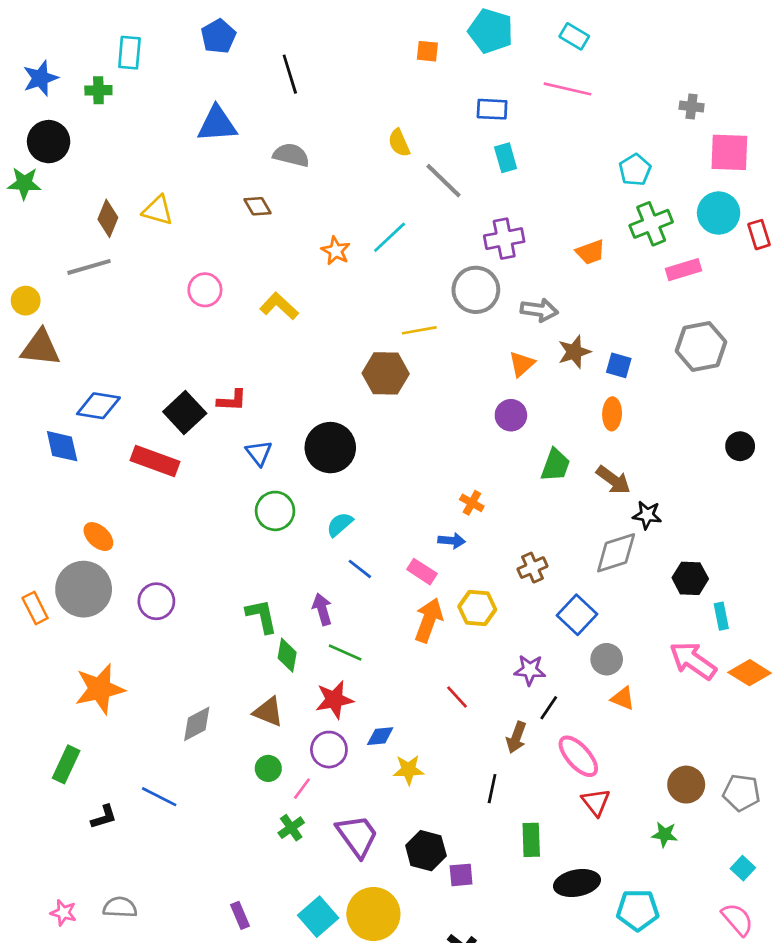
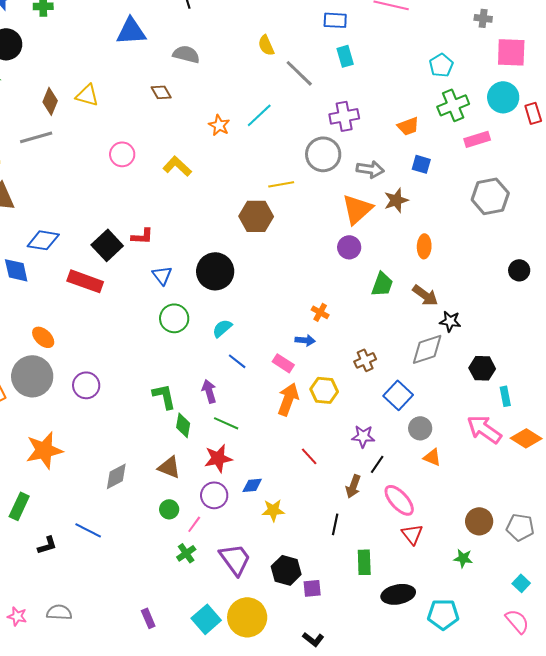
orange triangle: (522, 364) -> (357, 209), size x1.6
blue square: (619, 365) -> (421, 164), moved

